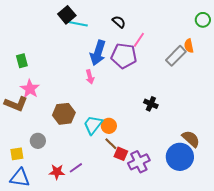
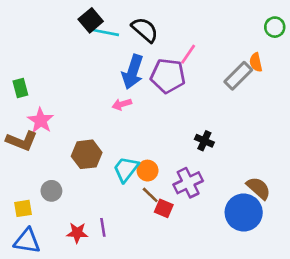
black semicircle: (119, 22) -> (145, 30), moved, size x1.5
green rectangle: (22, 61) -> (20, 88), moved
pink arrow: (90, 77) -> (122, 104), turned 88
purple cross: (139, 162) -> (188, 183), moved
purple line: (76, 168) -> (103, 227), turned -64

